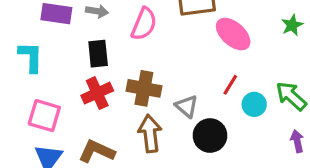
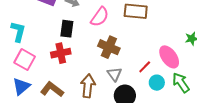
pink ellipse: (233, 34) -> (169, 57), moved
cyan L-shape: (31, 57) -> (18, 32), moved
brown cross: (144, 88) -> (109, 47), moved

